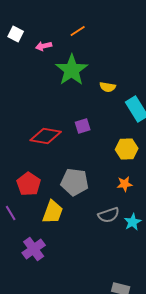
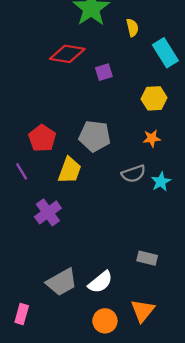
yellow semicircle: (108, 87) -> (132, 28), turned -112
red diamond: (46, 136) -> (67, 54), moved

